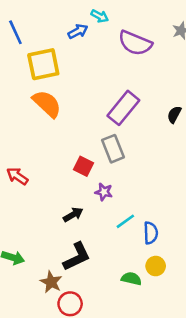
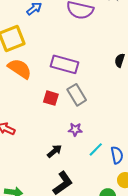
purple rectangle: (123, 108) -> (65, 64), moved, turned 76
red square: (84, 166) -> (51, 98), moved

